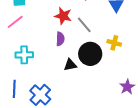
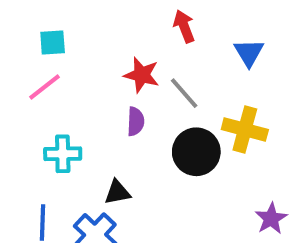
yellow cross: (114, 43) -> (245, 130), size x1.5
black triangle: (70, 65) -> (117, 192), moved

